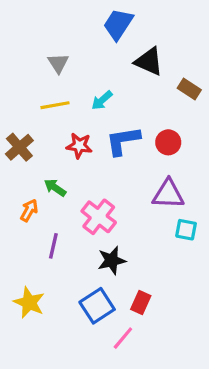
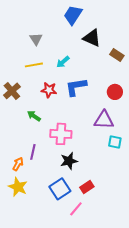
red circle: (168, 142) -> (115, 92), moved
orange arrow: (29, 210) -> (18, 164), moved
pink cross: (99, 217) -> (61, 134), turned -35
red rectangle: (141, 303) -> (87, 187), turned 32

